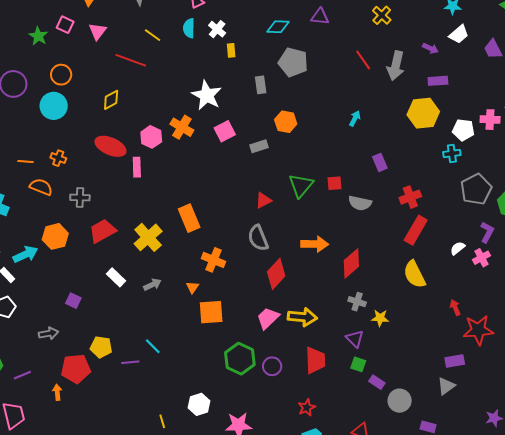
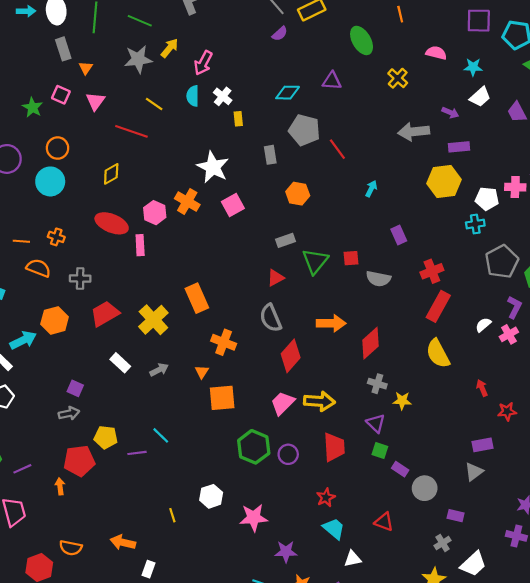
red line: (363, 60) -> (337, 149), moved
gray arrow: (396, 66) -> (414, 132), turned 72
gray rectangle: (259, 146) -> (285, 240), moved
red star: (478, 330) -> (507, 411), size x0.6
gray arrow: (48, 333) -> (69, 413), moved

